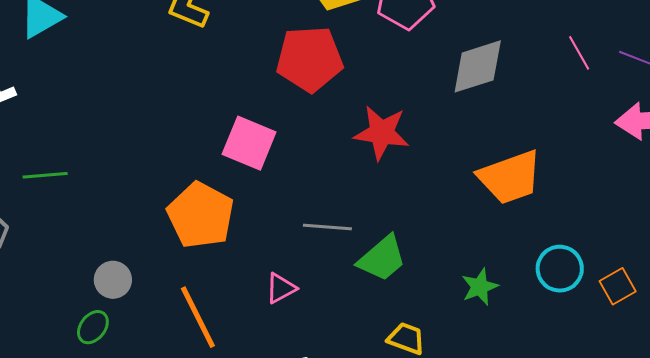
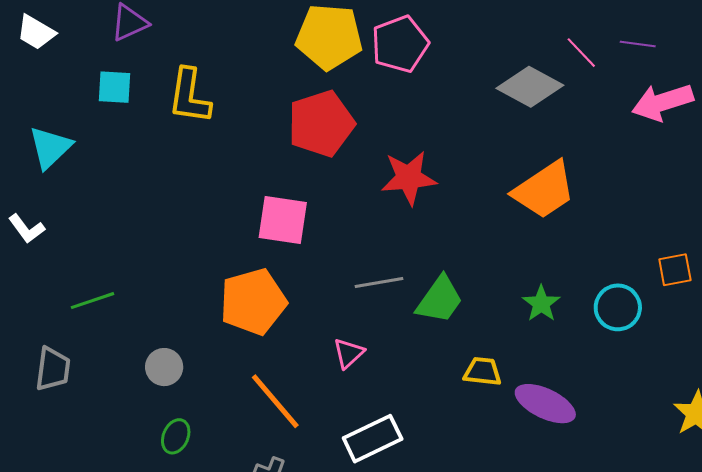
gray diamond: (478, 66) -> (530, 87), moved, turned 60
orange pentagon: (201, 215) -> (253, 302), turned -30
cyan circle: (560, 269) -> (618, 307), moved
gray circle: (113, 280) -> (164, 367), moved
orange square: (618, 286) -> (675, 270), turned 33

